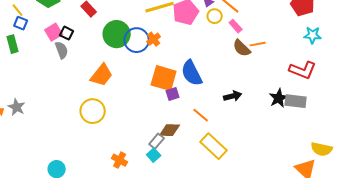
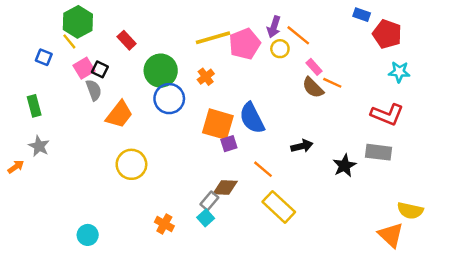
yellow line: (18, 10) -> (69, 41), moved
pink rectangle: (236, 26) -> (314, 67), moved
blue circle: (137, 40) -> (169, 99), moved
green rectangle: (13, 44) -> (34, 106), moved
orange line: (258, 44) -> (332, 83), turned 35
orange trapezoid: (102, 75) -> (119, 114), moved
black star: (279, 98) -> (344, 166), moved
gray star: (17, 107) -> (39, 146), moved

